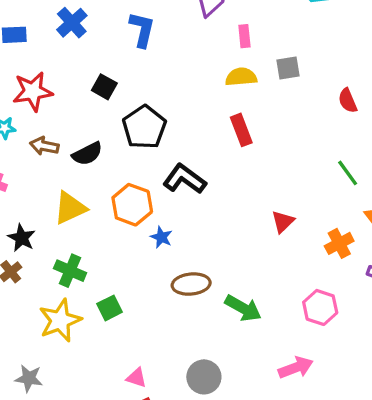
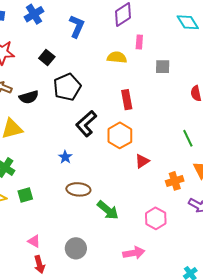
yellow semicircle: (241, 77) -> (117, 57), moved
black L-shape: (185, 179) -> (86, 124), turned -88
orange hexagon: (132, 205) -> (120, 135), moved

